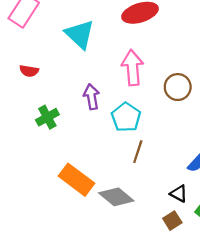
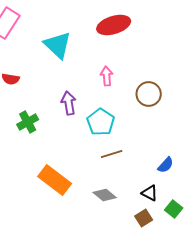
pink arrow: (132, 68) -> (107, 76), size x0.6
brown line: (138, 152) -> (112, 154), turned 55
gray diamond: (116, 197) -> (105, 195), moved, size x0.7

